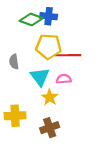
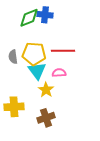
green diamond: (31, 19) -> (29, 18), turned -40
yellow pentagon: (49, 47) -> (34, 54), moved

